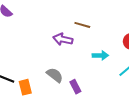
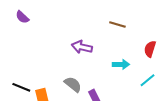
brown line: (82, 25) -> (117, 24), moved

